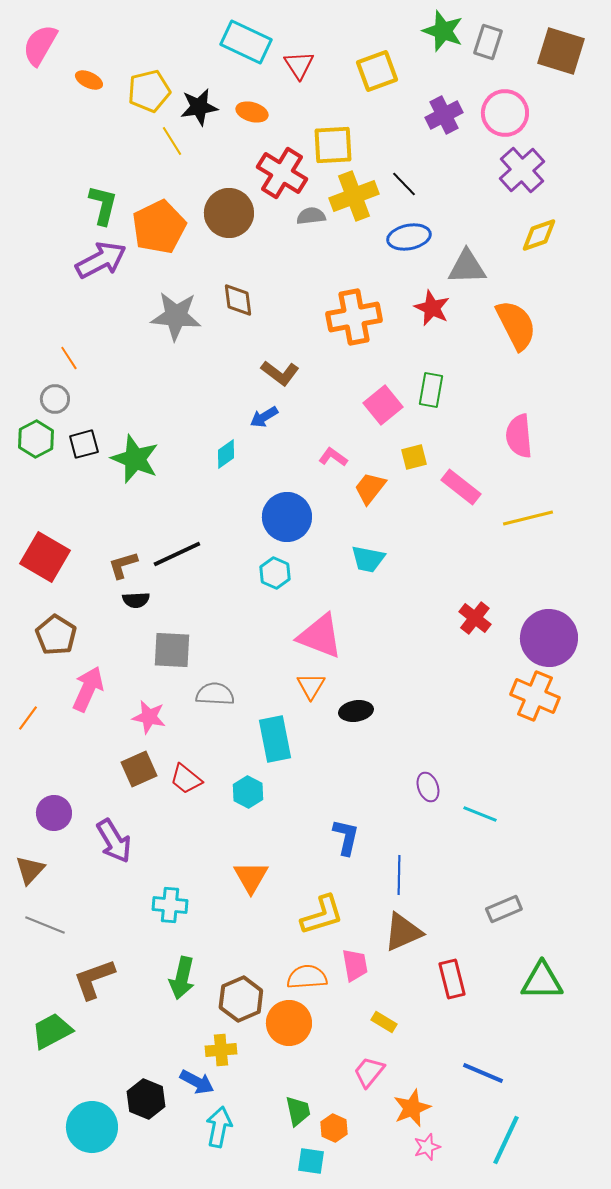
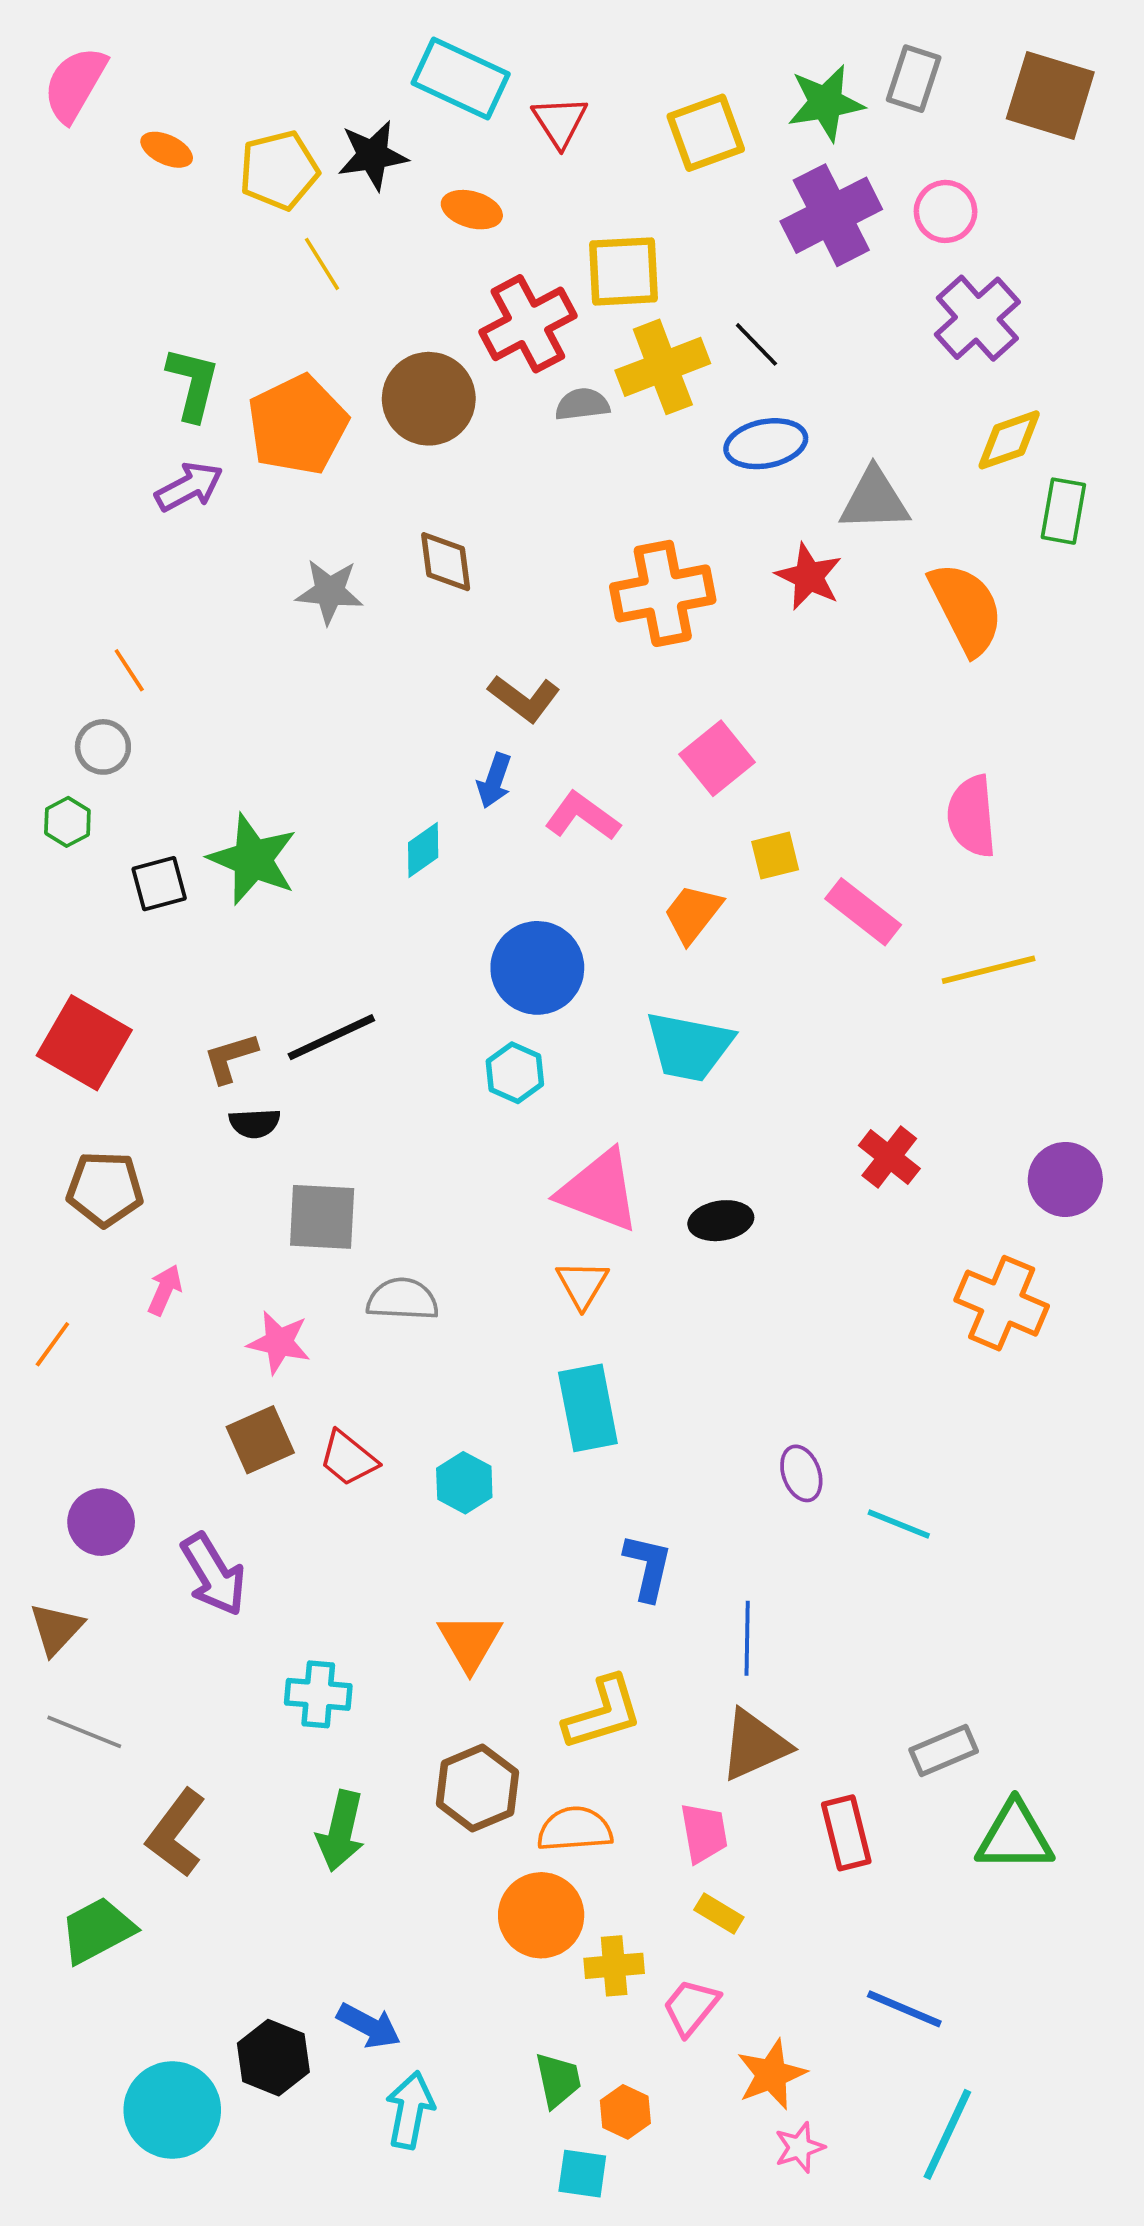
green star: (443, 31) -> (826, 103), moved, turned -30
black star: (199, 107) -> (373, 155), moved
pink circle: (505, 113) -> (946, 211), size x0.7
purple cross: (444, 115) -> (831, 215), size x1.4
red cross: (282, 173) -> (528, 324), turned 30
purple arrow: (101, 260) -> (189, 487), size x0.7
gray star: (176, 316) -> (330, 592), size x0.7
green rectangle: (431, 390) -> (1063, 511), moved
blue arrow: (264, 417) -> (494, 781), turned -40
green hexagon: (36, 439) -> (67, 822), size x0.7
black square: (84, 444) -> (159, 884), moved
pink L-shape: (333, 457) -> (582, 816), moved, size x1.4
cyan trapezoid: (368, 559) -> (689, 1047), size x1.4
brown pentagon: (56, 635) -> (105, 1189), turned -30
purple circle: (549, 638) -> (1065, 1179), moved, size x0.7
pink arrow: (88, 689) -> (165, 1290), size x0.6
black ellipse: (356, 711) -> (721, 1221), moved
cyan rectangle: (275, 739) -> (588, 1408), moved
gray rectangle: (504, 909) -> (944, 1751), moved
pink trapezoid: (355, 965) -> (704, 1833), moved
brown L-shape: (94, 979) -> (176, 1833), turned -33
brown hexagon: (241, 999) -> (477, 1788), moved
yellow cross: (221, 1050) -> (614, 1966), moved

